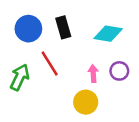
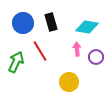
pink arrow: (93, 73) -> (77, 49), moved

